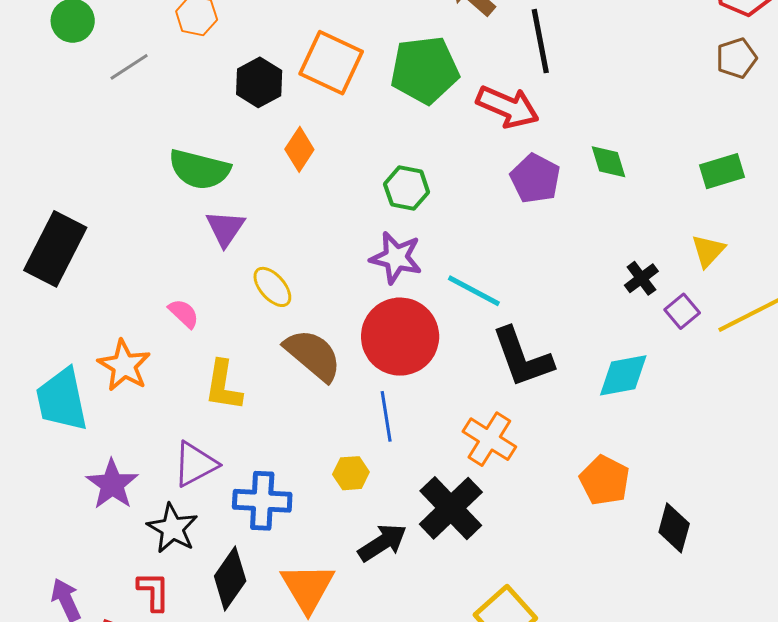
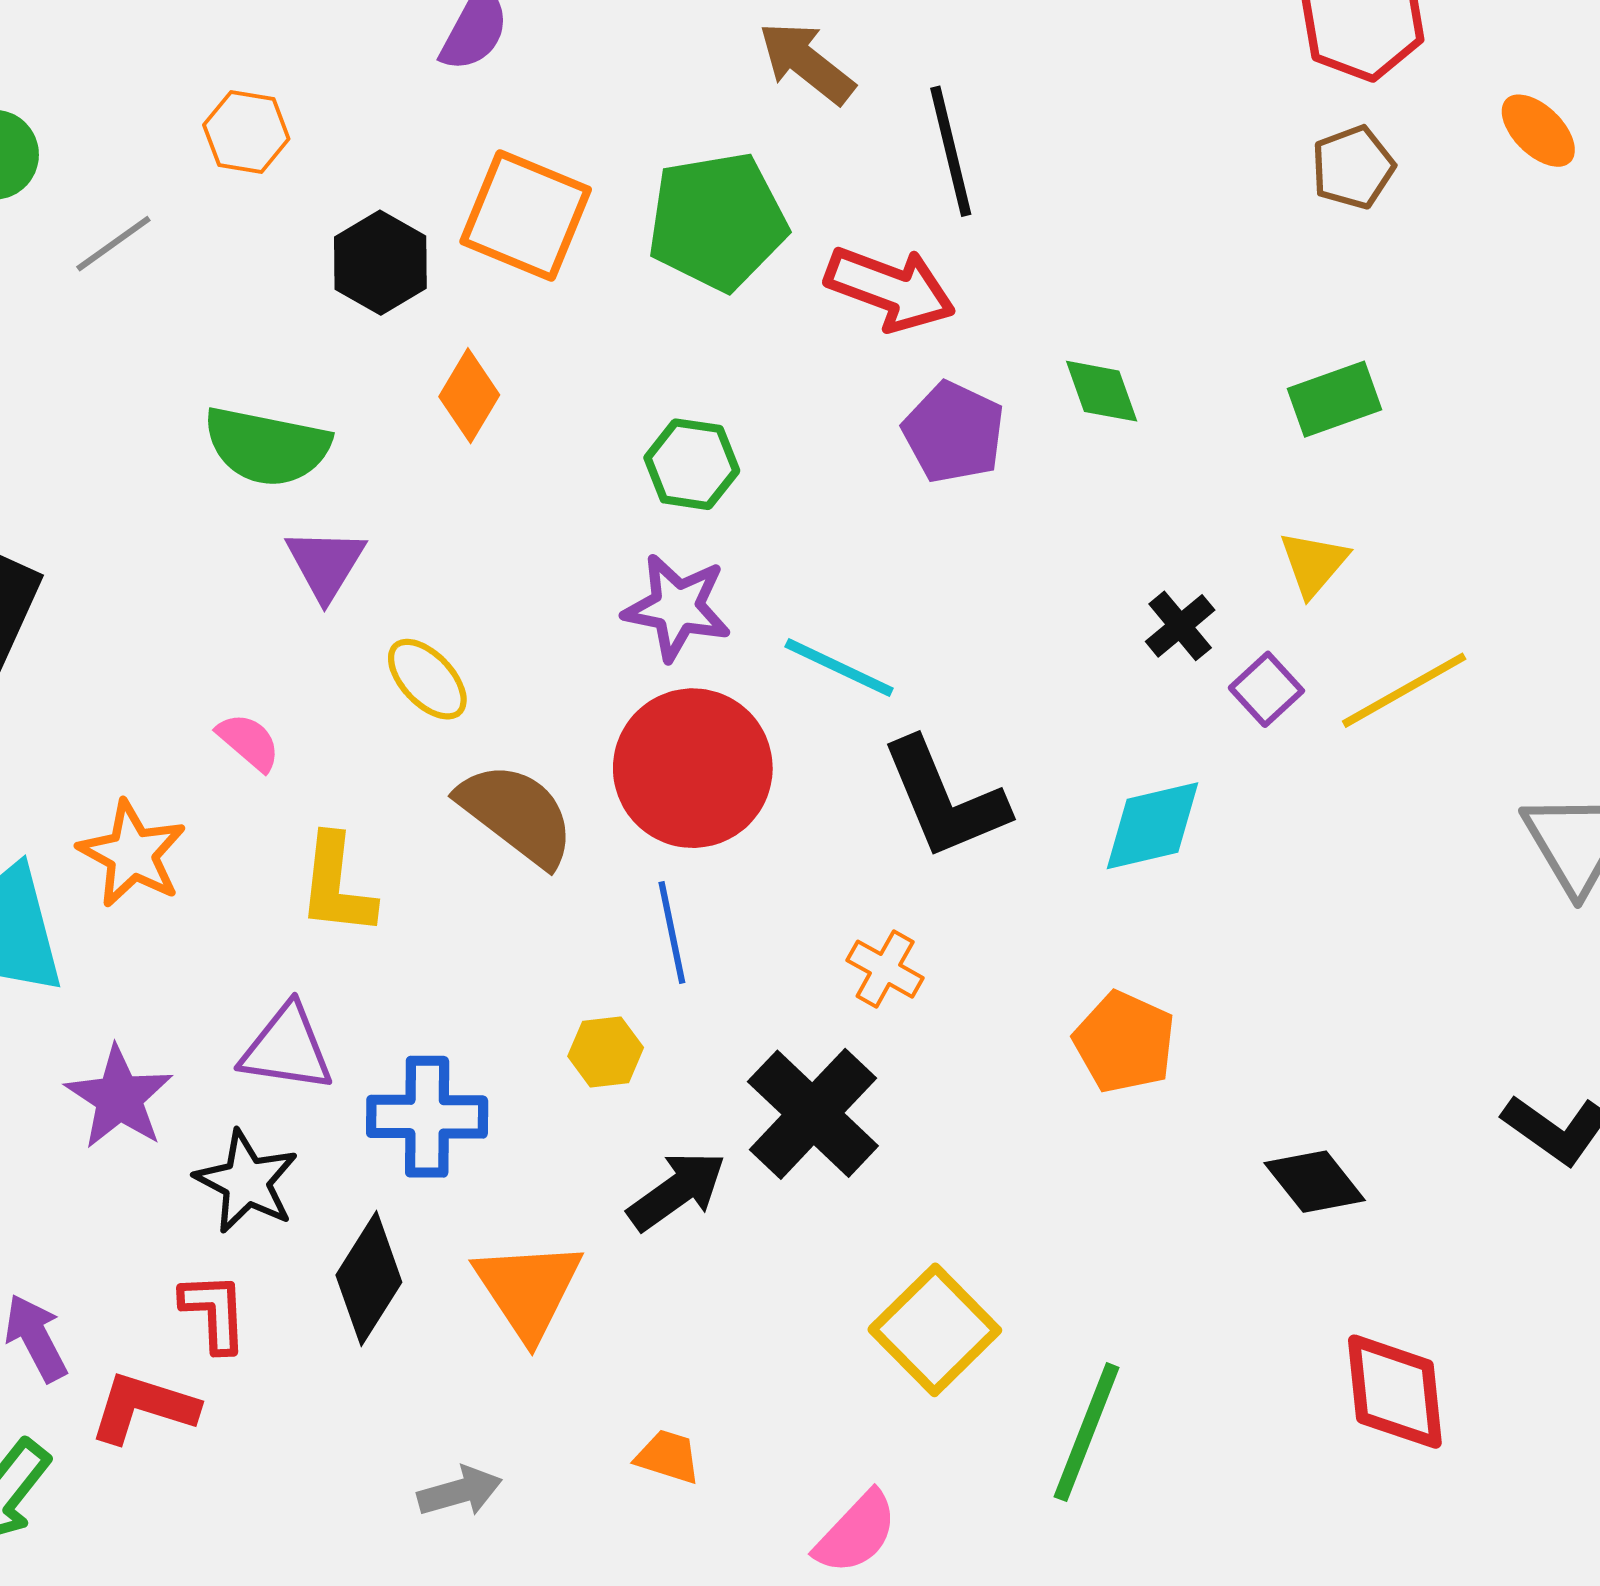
orange cross: (489, 439) -> (885, 969), size x0.7
purple triangle: (195, 464) -> (287, 1048), turned 39
black diamond: (674, 528) -> (1315, 1182), moved, turned -51

